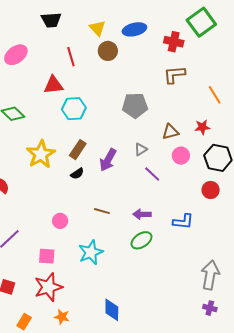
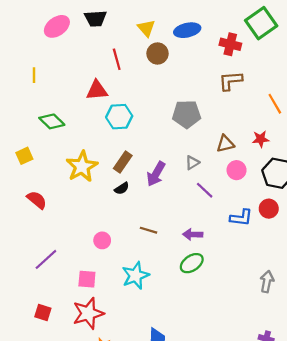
pink ellipse: (16, 55) -> (57, 26), moved
blue L-shape: (183, 222) -> (241, 218), moved
gray arrow: (210, 275) -> (267, 282), moved, size x0.7

